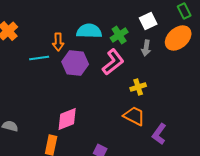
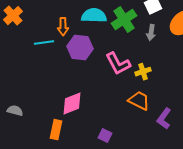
green cross: (119, 35) -> (124, 20), size x1.4
pink L-shape: (113, 62) -> (118, 64), moved, turned 100

